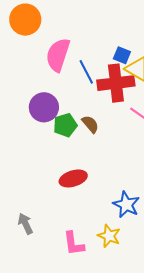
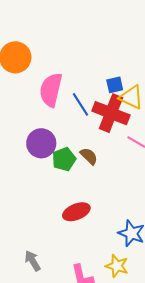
blue square: (122, 55) -> (115, 85), turned -30
red cross: (116, 83) -> (111, 113), turned 33

